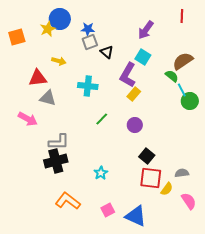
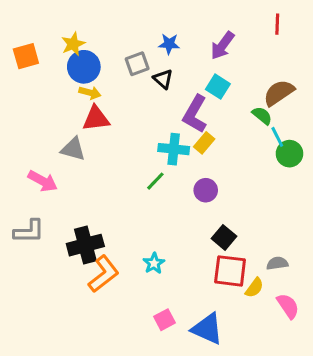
blue circle: (60, 19) -> (84, 67), moved
blue star: (88, 29) -> (169, 44), moved
red triangle: (38, 78) -> (96, 119), moved
cyan cross: (88, 86) -> (174, 149), moved
gray L-shape: (59, 142) -> (29, 231), moved
orange L-shape: (68, 201) -> (104, 274), moved, turned 105

